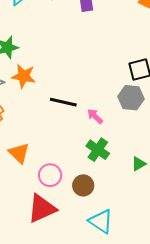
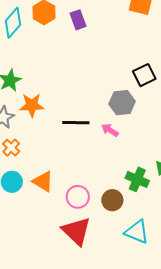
gray hexagon: (131, 98) -> (122, 103), moved
green cross: (98, 150) -> (137, 179), moved
red triangle: (42, 209) -> (76, 231), turned -40

